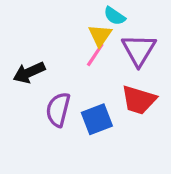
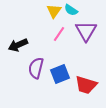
yellow triangle: (100, 35) -> (54, 11), moved
red trapezoid: (139, 100) -> (86, 85), moved

